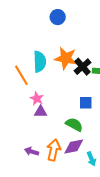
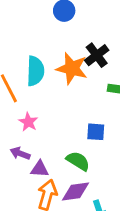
black cross: (83, 67) -> (97, 55), moved
purple triangle: (40, 112) -> (40, 169), moved
purple arrow: (32, 151) -> (20, 153), moved

